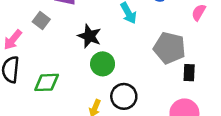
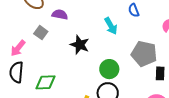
green circle: (103, 64) -> (109, 69), moved

